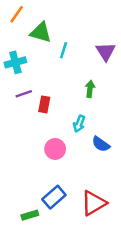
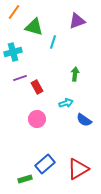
purple triangle: (106, 52) -> (77, 21), moved, turned 42
red rectangle: (44, 104) -> (37, 87), turned -40
cyan arrow: (79, 124) -> (66, 103), turned -128
pink circle: (55, 149) -> (37, 119), moved

